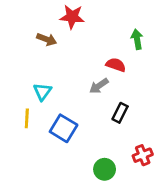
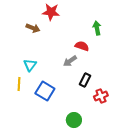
red cross: (143, 155) -> (101, 96), moved

